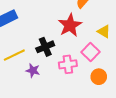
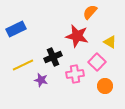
red star: (70, 25) -> (77, 36), turned -30

